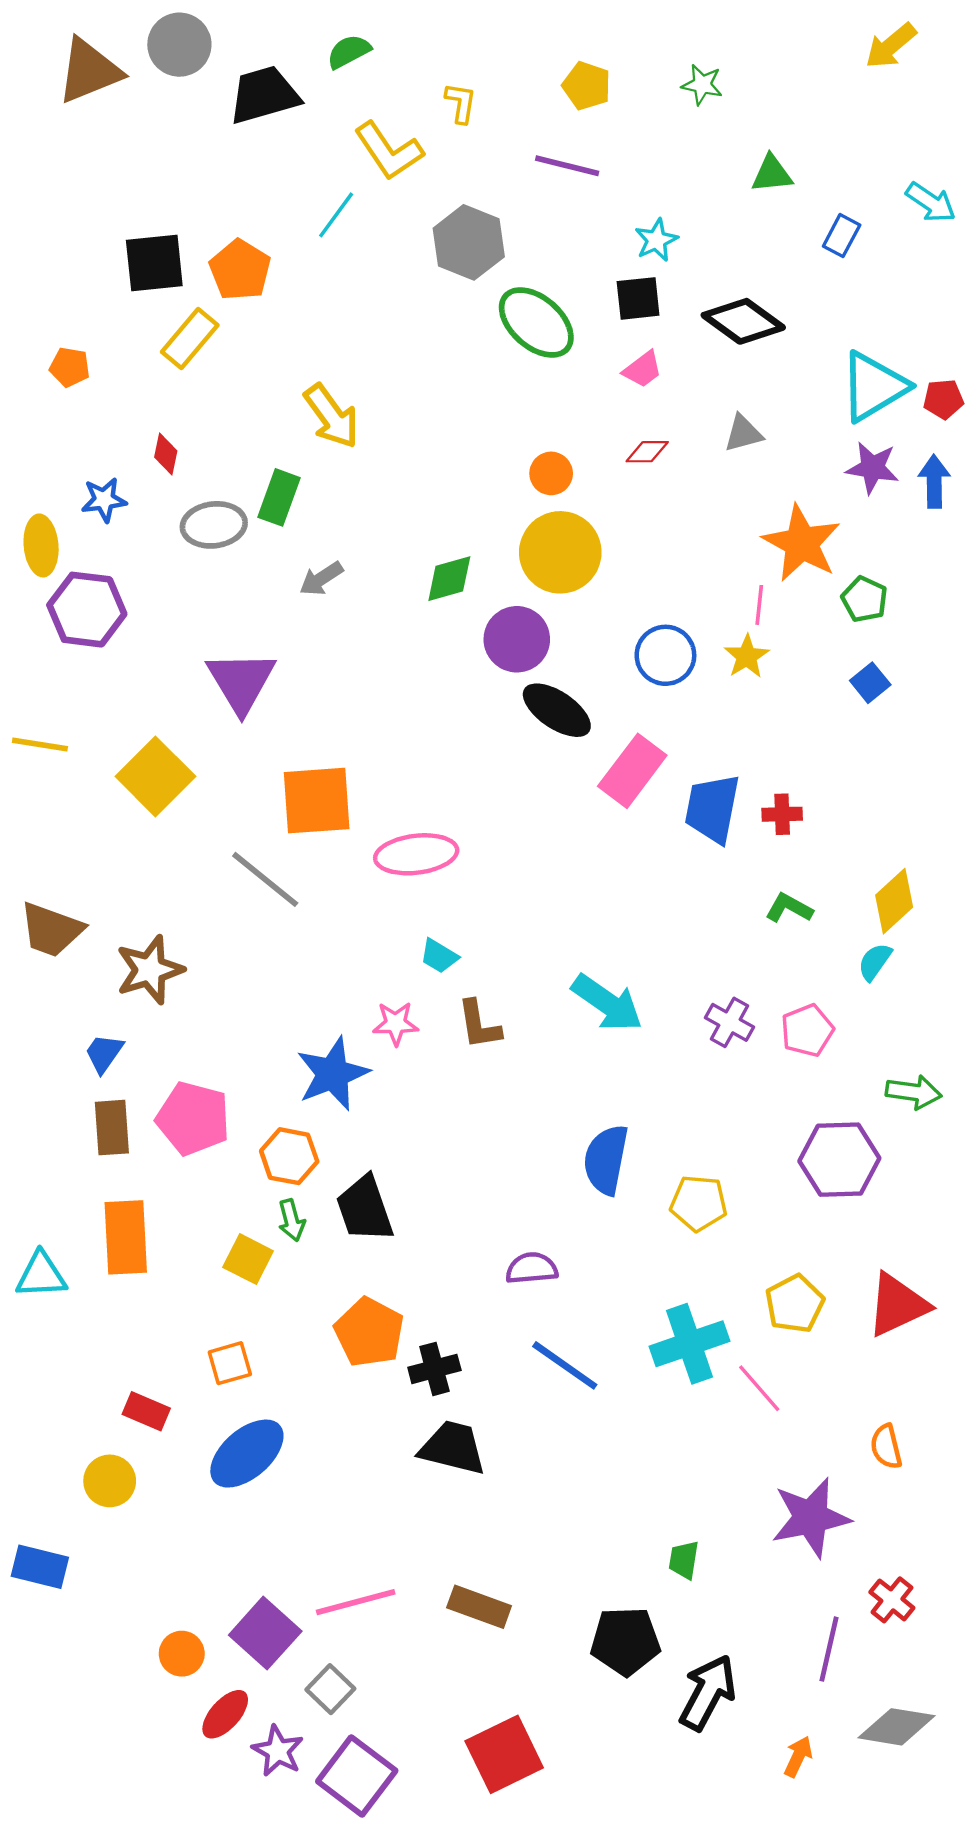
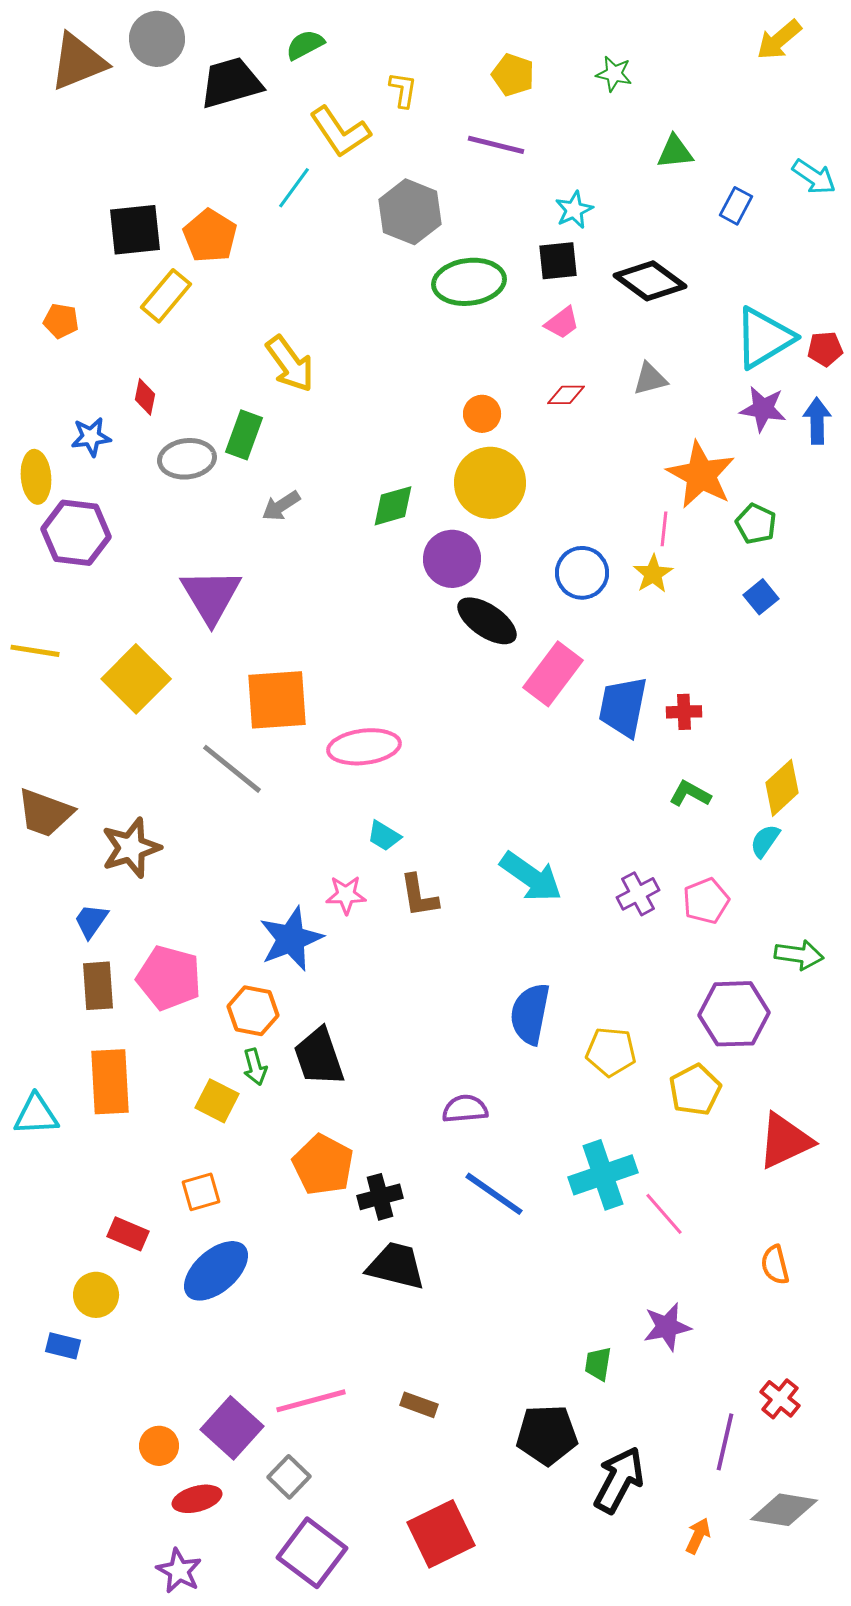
green ellipse: (536, 322) -> (469, 282), turned -48
purple cross: (730, 1022) -> (638, 894), turned 33
yellow pentagon: (795, 1304) -> (695, 1090), moved
purple star: (811, 1518) -> (667, 1327), moved, size x0.7
blue rectangle: (40, 1567) -> (63, 1346), moved, size x0.7
brown rectangle: (479, 1607) -> (419, 1405), size x0.7
red ellipse: (225, 1714) -> (197, 1499), turned 33
purple star: (278, 1751) -> (179, 1571), moved

